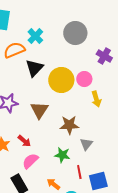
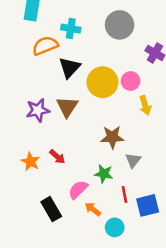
cyan cross: (35, 36) -> (71, 29), turned -35
brown triangle: (39, 110) -> (67, 107), moved
pink semicircle: (30, 161) -> (78, 190), moved

